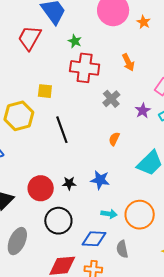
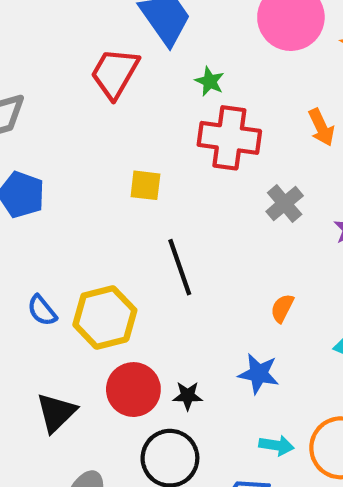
yellow hexagon: (19, 116) -> (105, 317), moved
orange semicircle: (114, 139) -> (282, 308), moved
black star: (69, 183) -> (188, 396), moved

